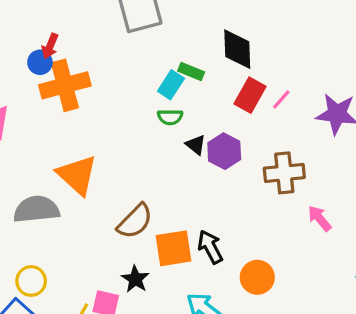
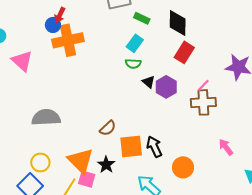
green rectangle: (191, 72) -> (142, 18), moved
pink line: (281, 99) -> (203, 85), moved
orange triangle: (77, 175) -> (80, 161), moved
pink arrow: (319, 218) -> (226, 147), moved
brown semicircle: (135, 221) -> (108, 128), size x0.7

